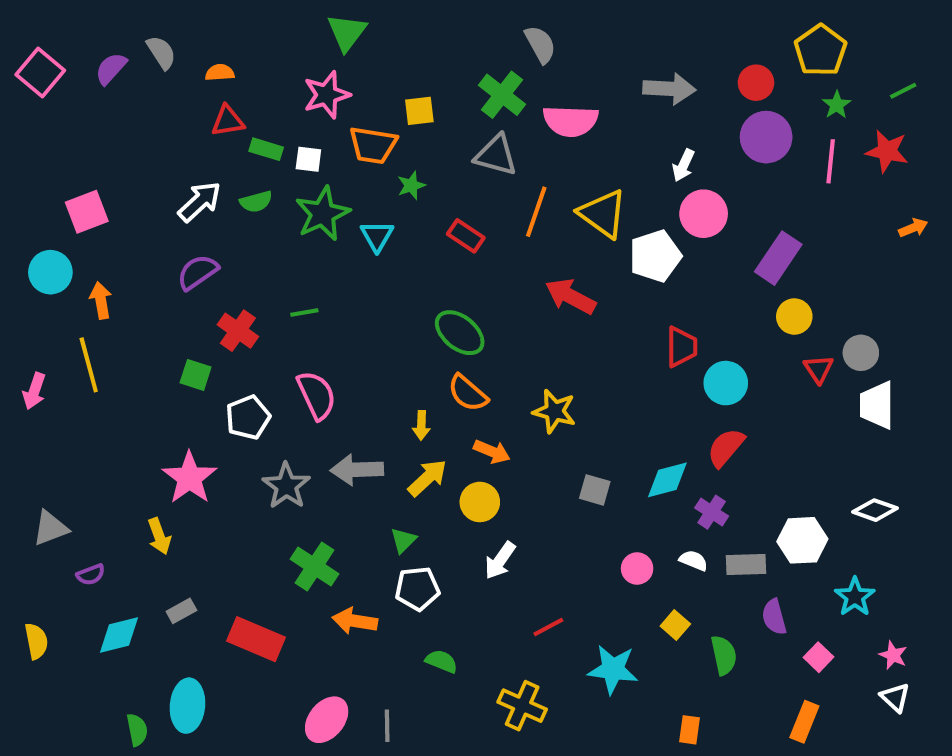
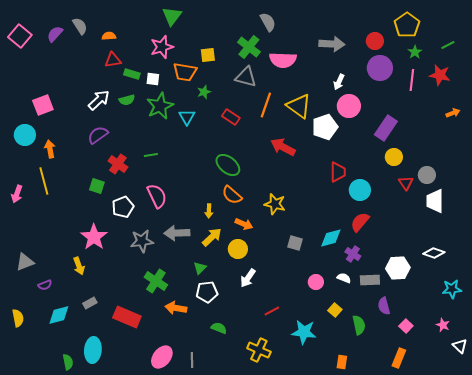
gray star: (286, 486) -> (142, 241), turned 30
cyan star: (855, 597) -> (452, 289), moved, turned 30
white triangle: (895, 698) -> (460, 346), moved

